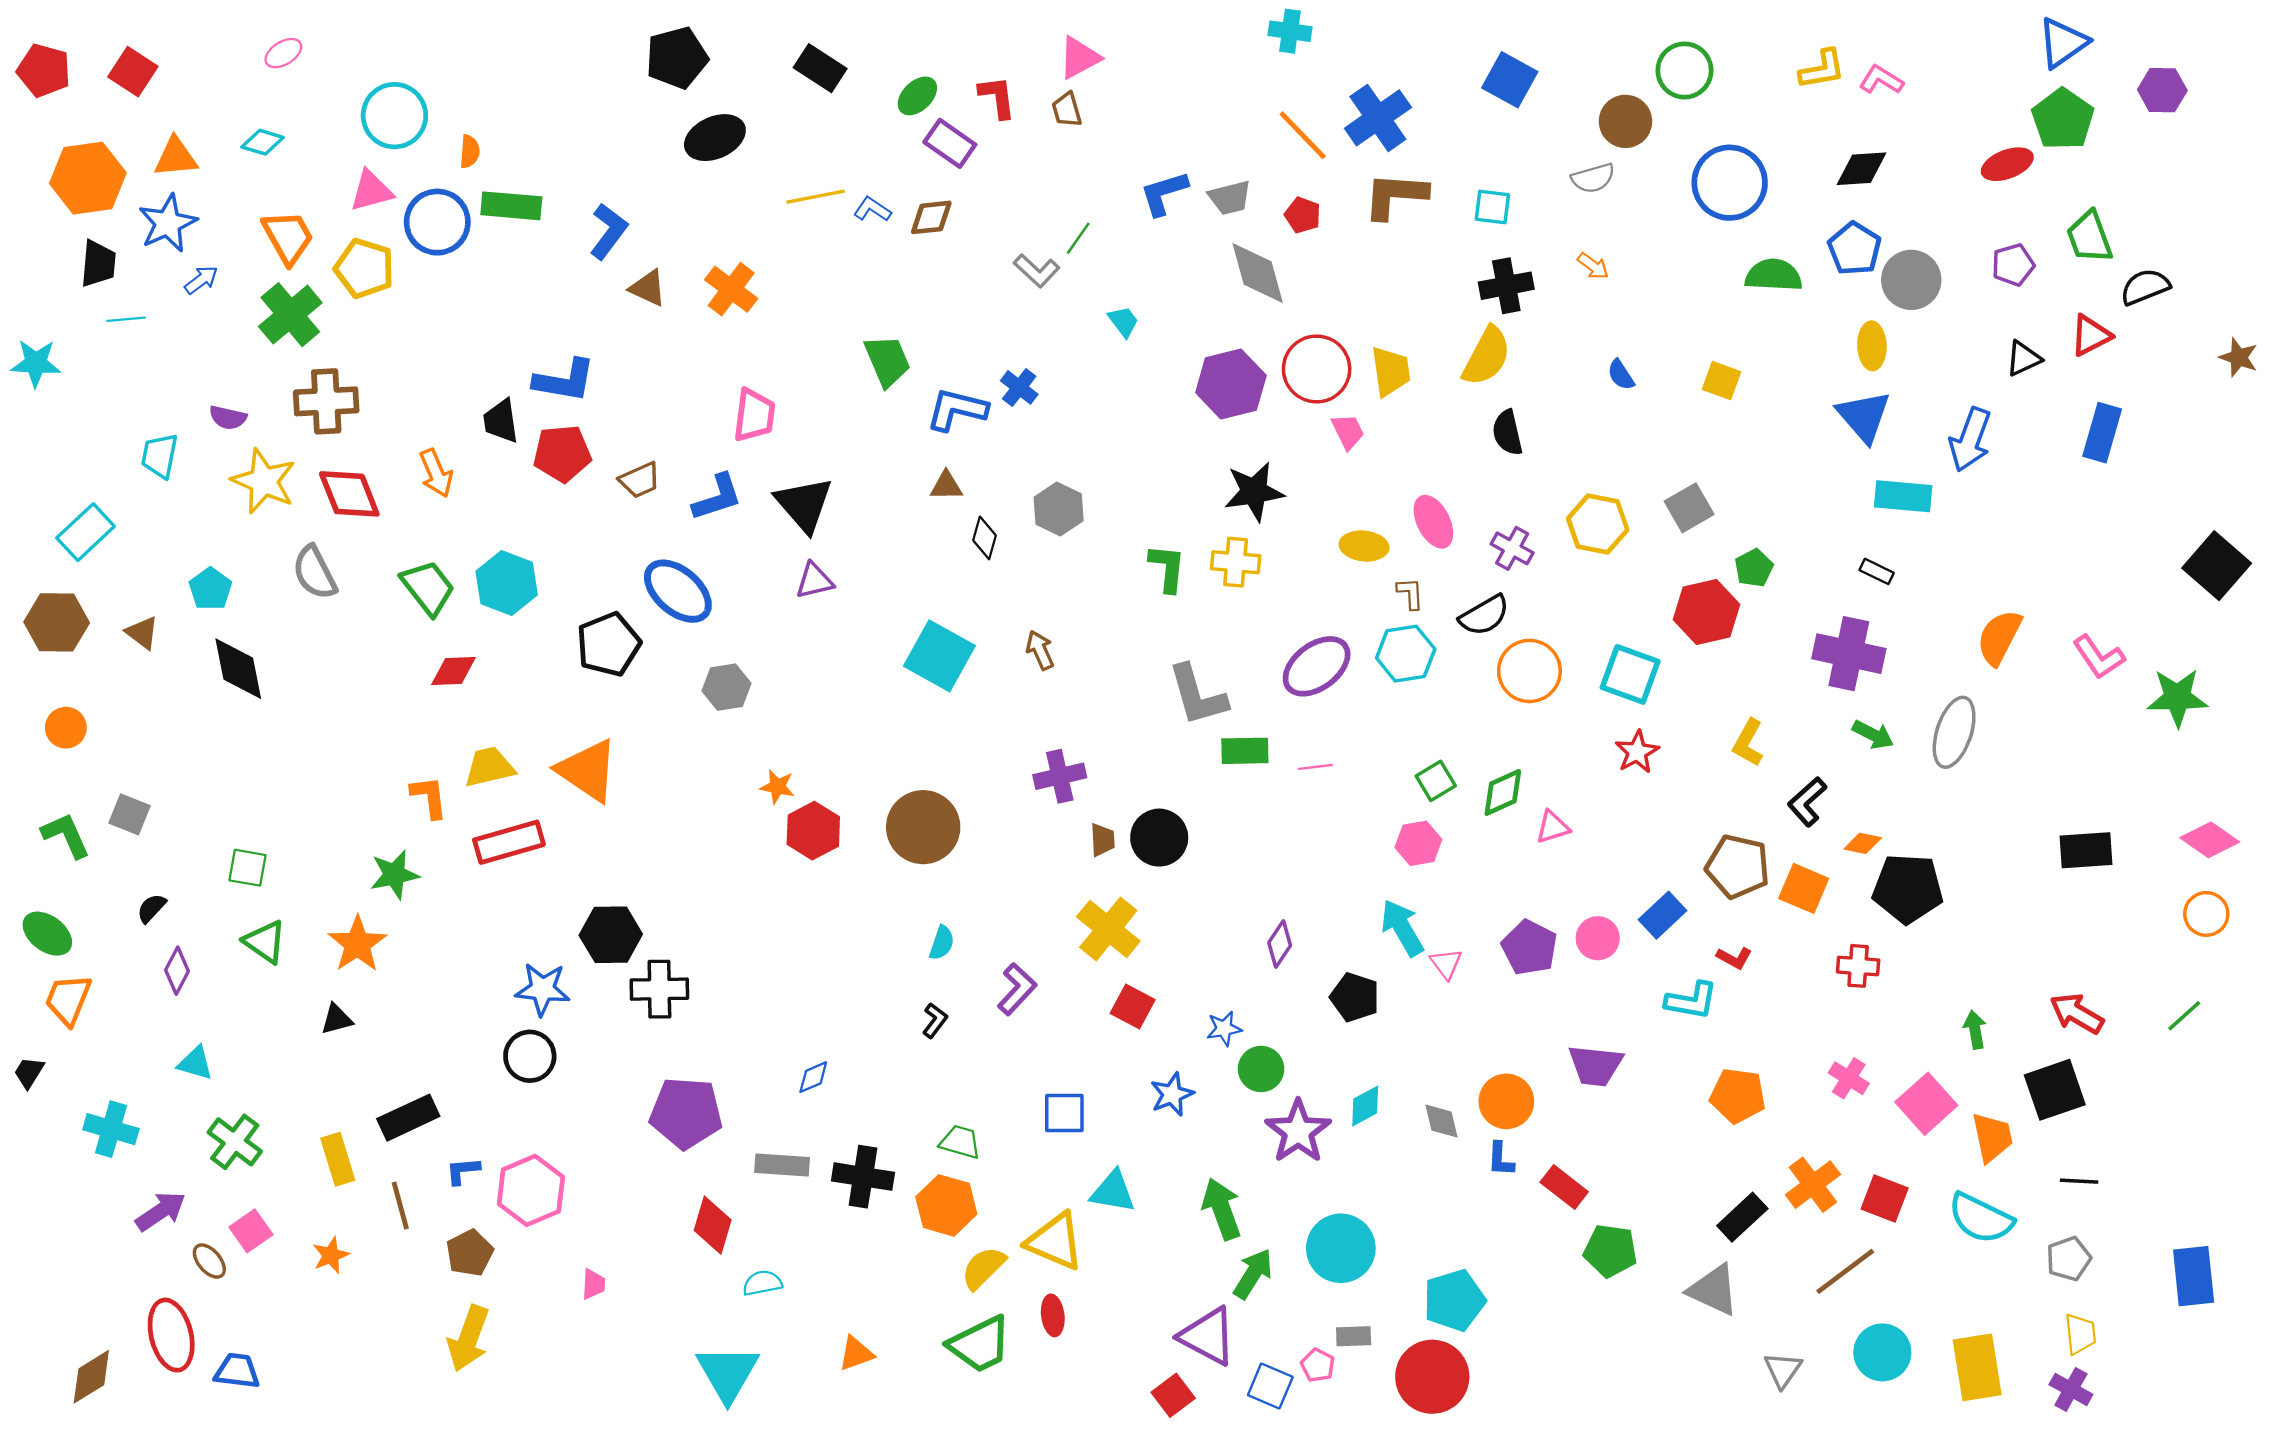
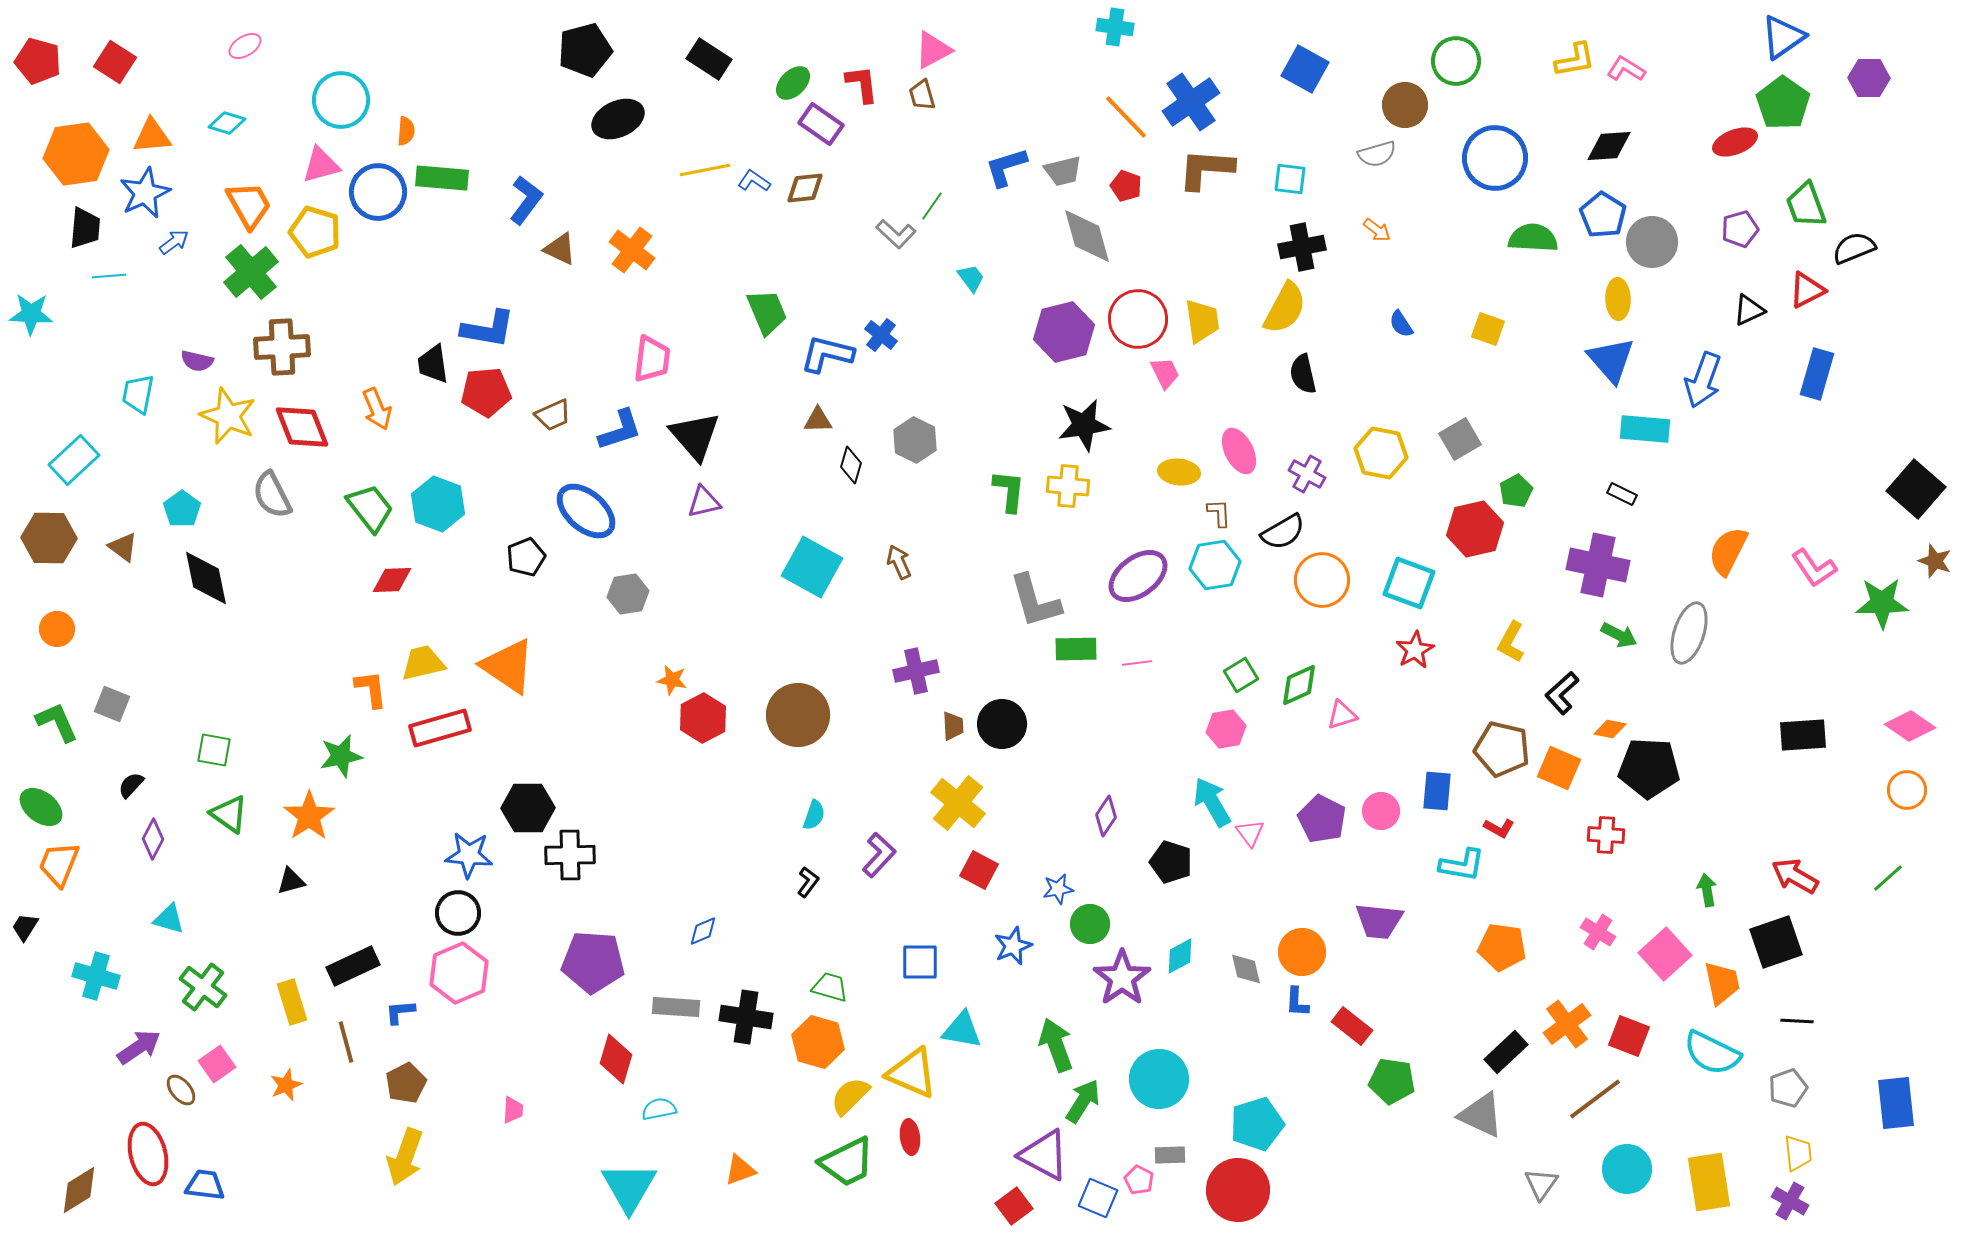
brown star: (2239, 357) -> (1935, 561), moved
black pentagon: (608, 644) -> (526, 557), size x0.7
blue rectangle: (1663, 915) -> (1437, 791), turned -42
pink hexagon: (531, 1190) -> (459, 973), moved

